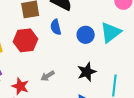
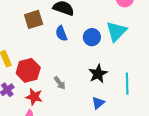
red hexagon: (25, 40) -> (28, 70), moved
gray arrow: (48, 76) -> (60, 83), turned -88

